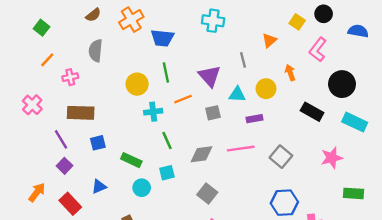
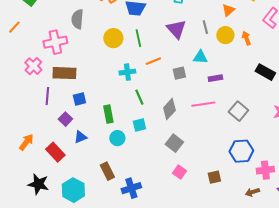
orange line: (47, 60) -> (14, 27), moved
purple triangle: (210, 76) -> (176, 29), moved
pink cross: (70, 77) -> (55, 42), size x1.6
yellow circle: (137, 84) -> (113, 38), moved
yellow circle: (266, 89) -> (225, 35), moved
pink cross: (32, 105) -> (33, 66), moved
purple line: (61, 139) -> (47, 96), turned 36
gray diamond: (202, 154) -> (169, 109), turned -40
green rectangle: (131, 160) -> (108, 114), turned 54
purple square: (64, 166) -> (65, 119), moved

